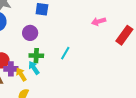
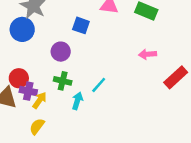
cyan arrow: (34, 68) -> (77, 101), moved, turned 40
yellow arrow: (21, 74) -> (40, 100), turned 56

